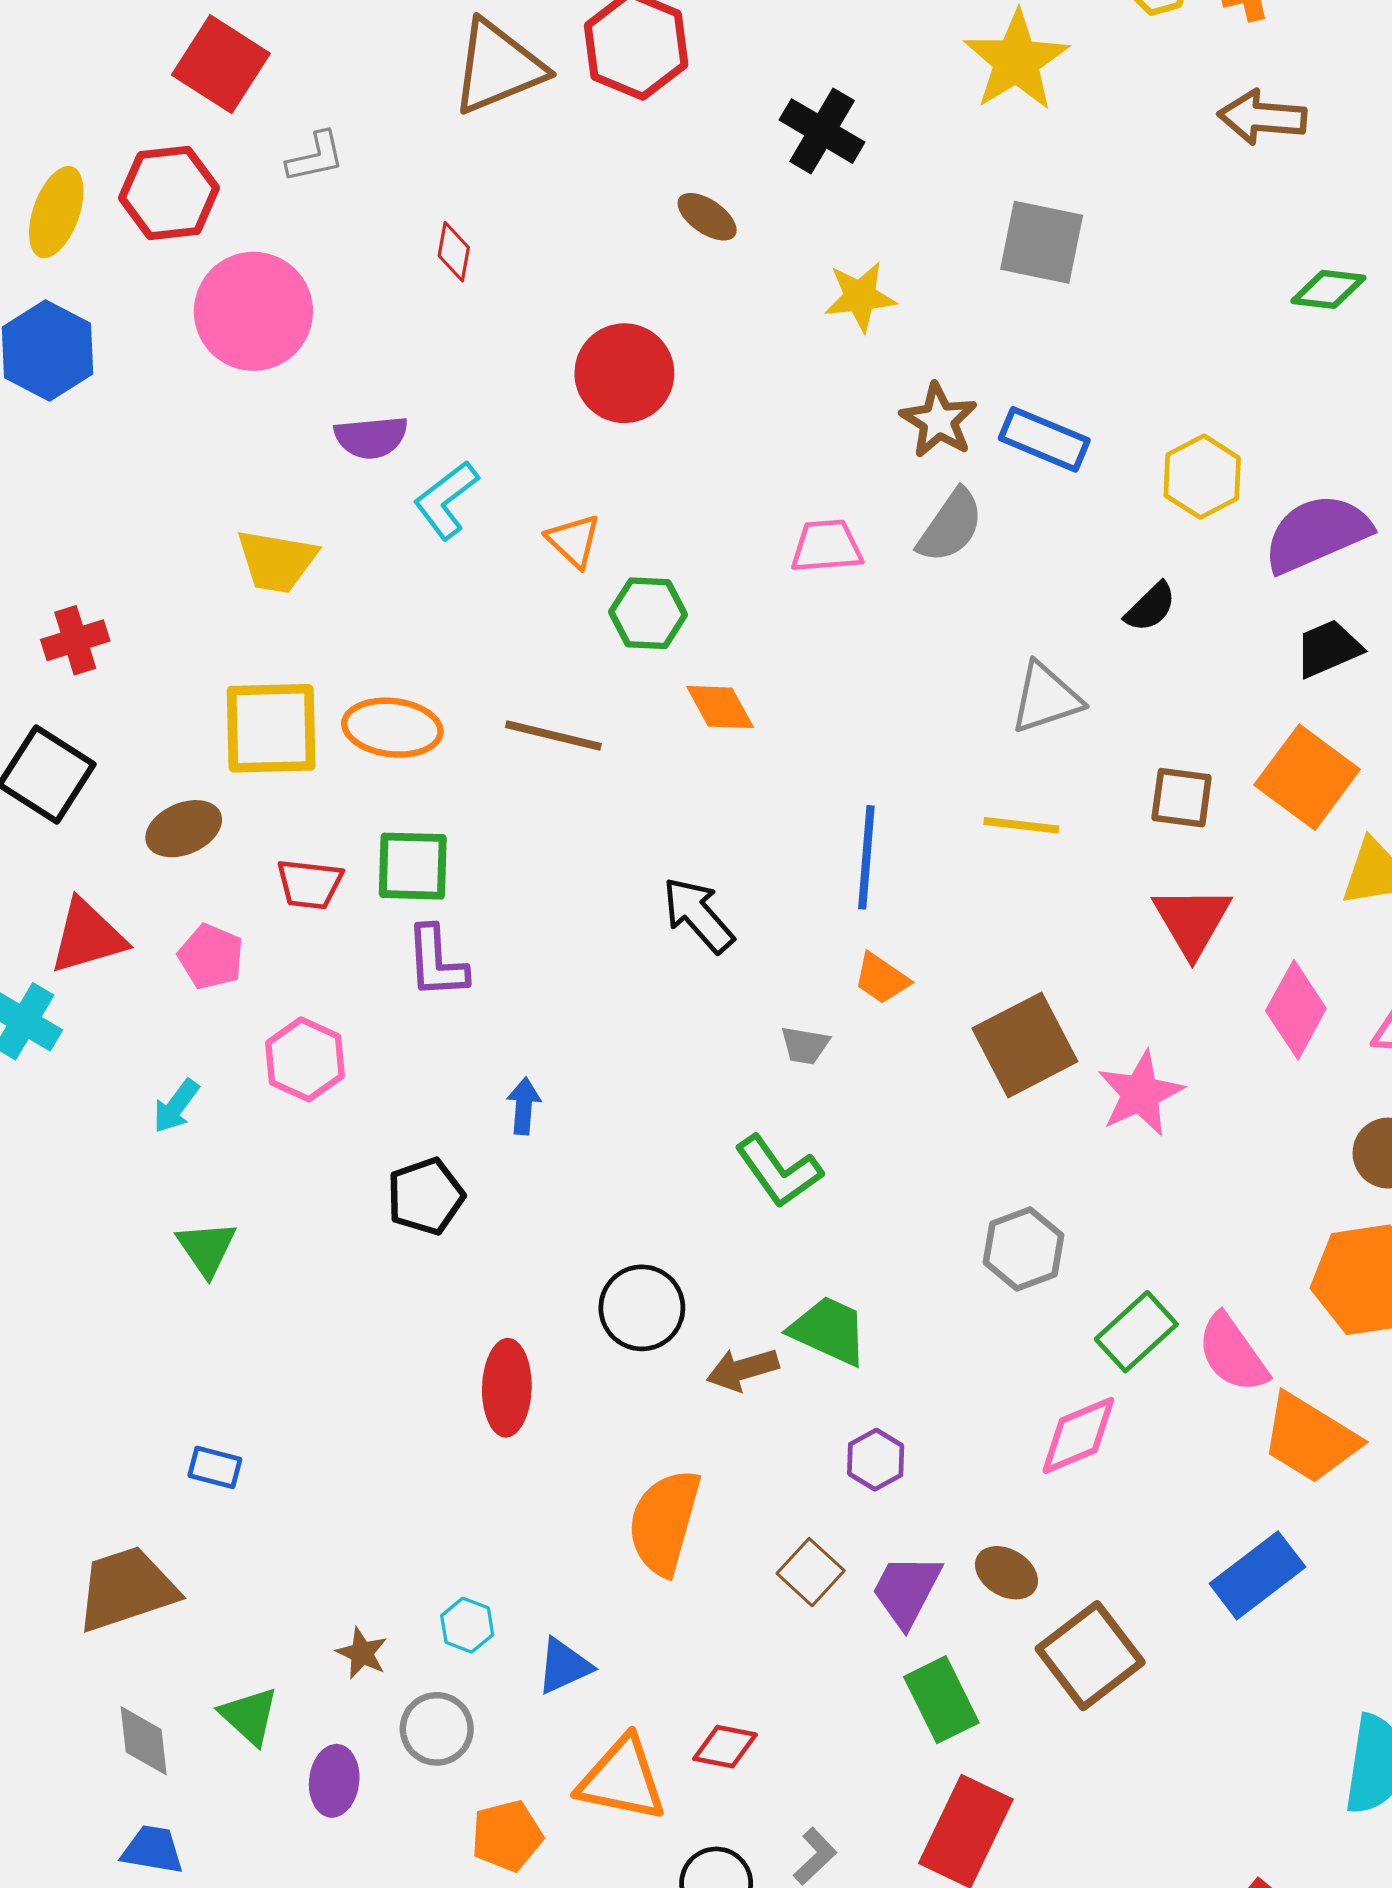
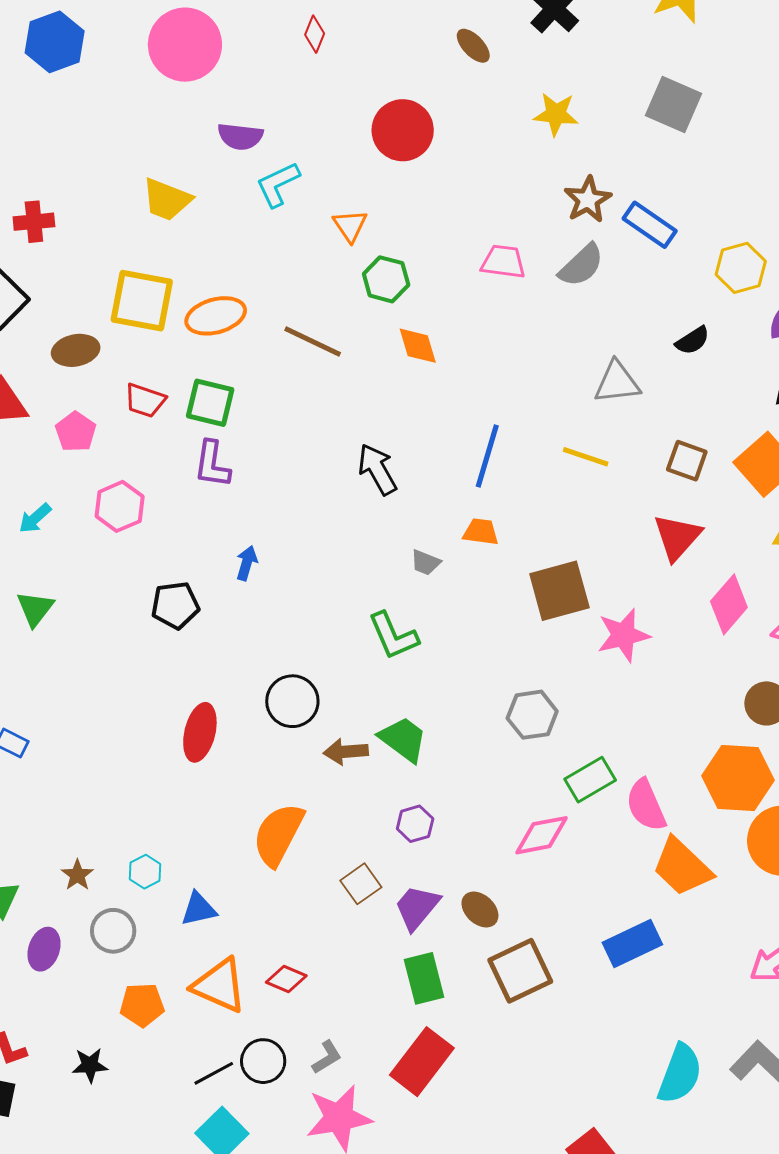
orange ellipse: (392, 728) -> (216, 316), turned -34
orange trapezoid: (882, 978) -> (481, 532), turned 141

